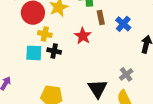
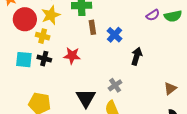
yellow cross: (45, 34) -> (43, 36), moved
red star: (83, 36) -> (72, 56), moved, turned -30

